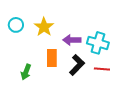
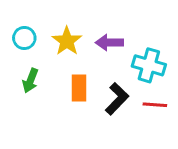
purple arrow: (72, 40) -> (109, 43), moved
green arrow: (26, 72) -> (30, 81), moved

